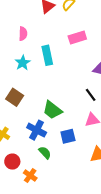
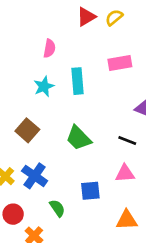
black line: (91, 95) -> (127, 140), turned -40
green trapezoid: (52, 110) -> (78, 138), moved
blue cross: (37, 130) -> (35, 176), moved

